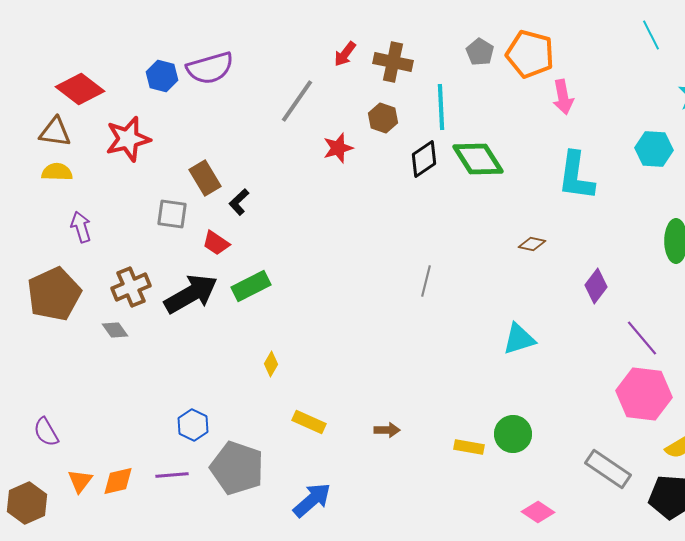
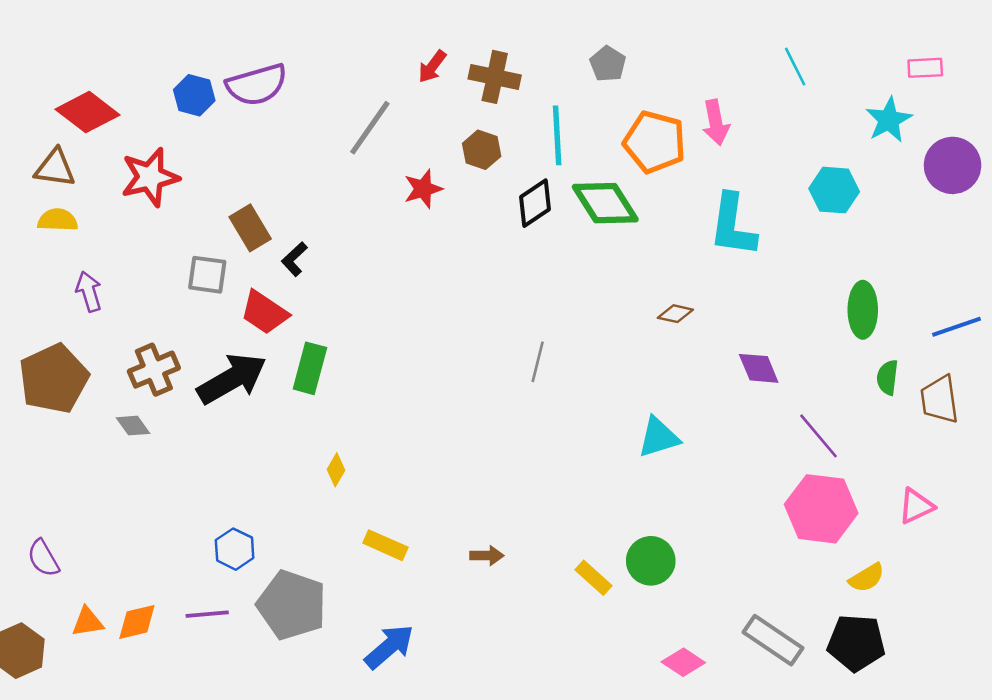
cyan line: (651, 35) -> (795, 67), moved
orange pentagon: (530, 54) -> (655, 142), moved
red trapezoid: (216, 243) -> (264, 312), size x1.4
green rectangle: (251, 286) -> (310, 368), turned -48
purple diamond: (596, 286) -> (759, 368), turned -60
yellow rectangle: (469, 447) -> (594, 578), turned 32
gray rectangle: (608, 469) -> (773, 640), moved
orange triangle: (80, 481) -> (88, 622), turned 44

